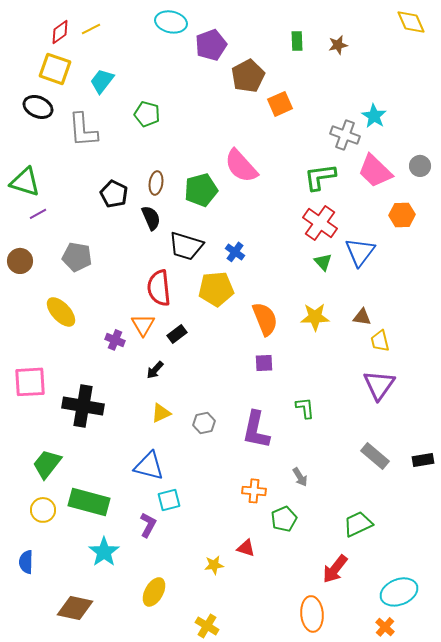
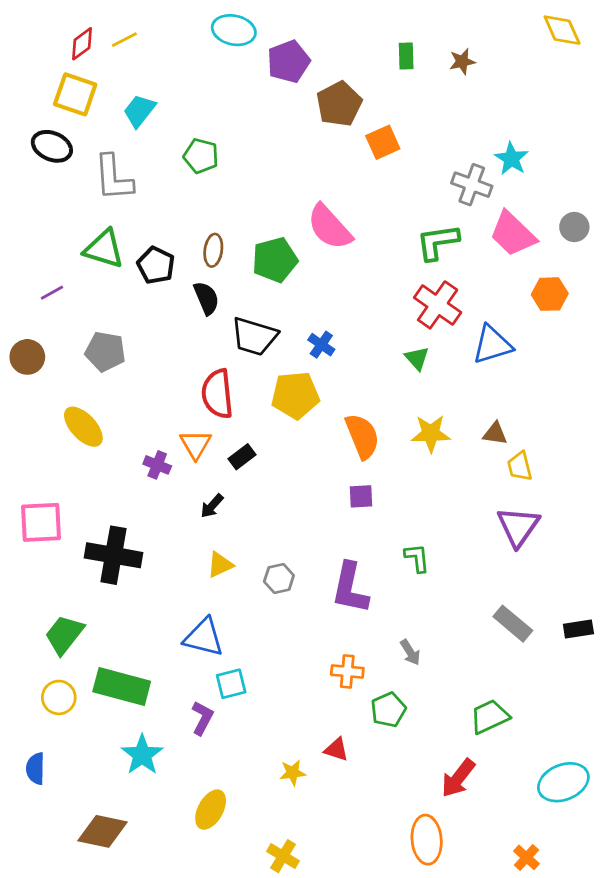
green triangle: (25, 182) -> (104, 249), moved
blue triangle: (360, 252) -> (492, 345), turned 36
green triangle: (323, 262) -> (417, 358), moved
cyan ellipse: (399, 592) -> (563, 782), moved

